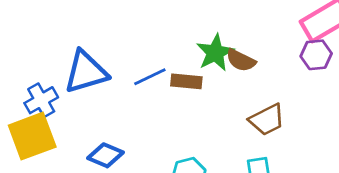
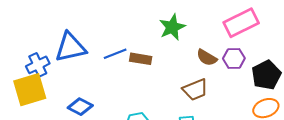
green star: (215, 53) -> (172, 27), moved
purple hexagon: (316, 55) -> (234, 58), moved
brown semicircle: (241, 60) -> (207, 58), moved

